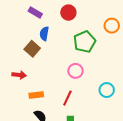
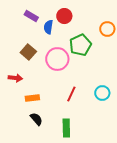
blue semicircle: (44, 34) -> (48, 27), moved
pink circle: (75, 71) -> (57, 59), moved, size x1.5
red line: (67, 98) -> (71, 94), moved

